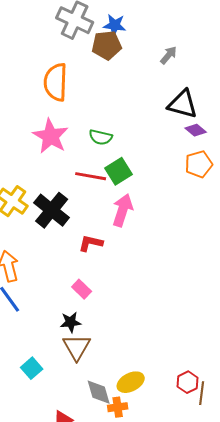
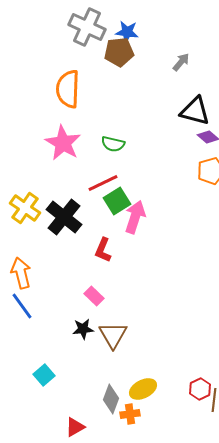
green square: (119, 171) -> (117, 201), moved
red line: (91, 176) -> (103, 183), turned -36
red L-shape: (91, 243) -> (103, 250), turned -80
brown triangle: (77, 347) -> (113, 335), moved
gray diamond: (99, 392) -> (111, 399), turned 36

